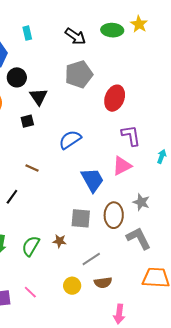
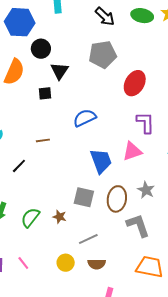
brown line: (32, 168) -> (43, 140), turned -40

